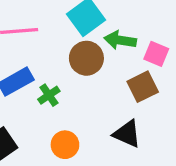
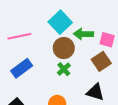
green cross: (49, 95) -> (64, 69), moved

